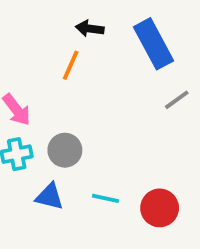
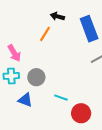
cyan line: (106, 198) -> (61, 98), moved

